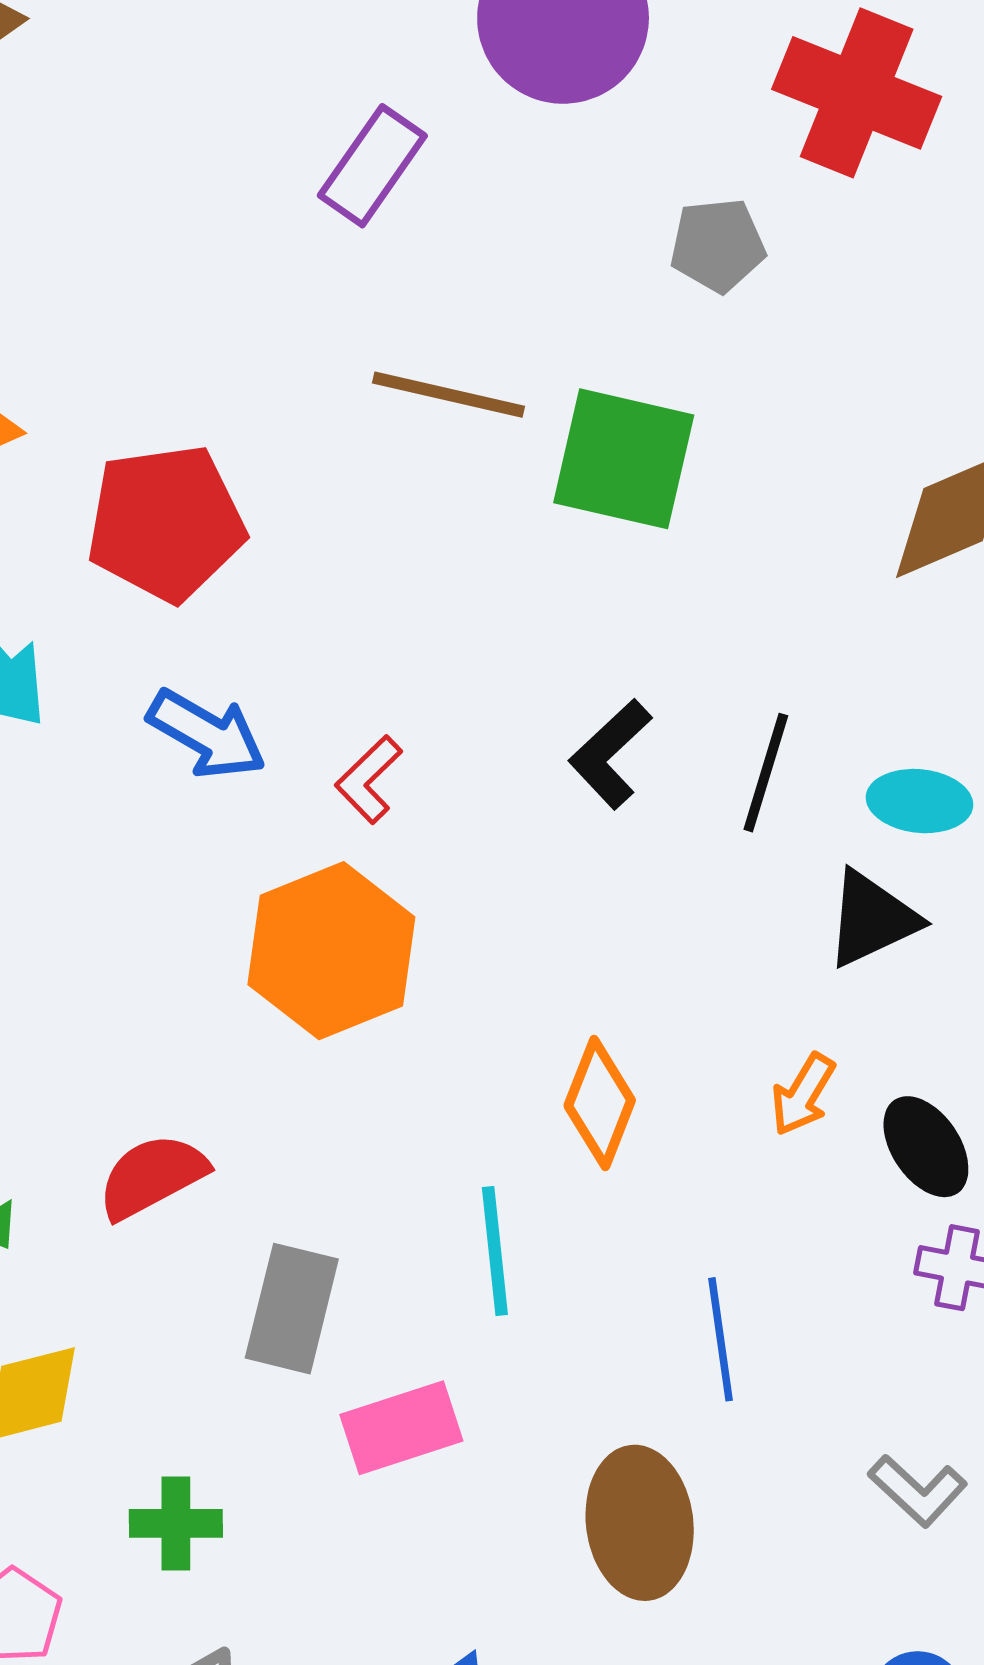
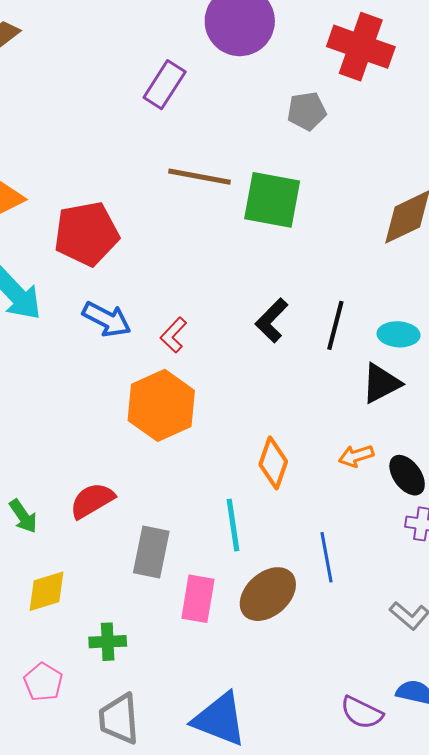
orange arrow: (803, 1094) -> (356, 456), turned 44
pink rectangle: (401, 1428) -> (198, 599), turned -60
brown ellipse: (640, 1523) -> (268, 594), moved, turned 58

